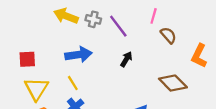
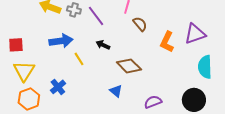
black arrow: (126, 59) -> (103, 45), turned -96
yellow line: (73, 83) -> (79, 59), moved
brown diamond: (173, 83) -> (129, 66), moved

